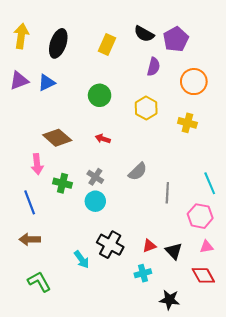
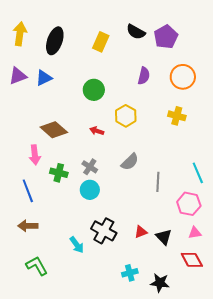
purple semicircle: (154, 67) -> (144, 76), moved
yellow hexagon: (146, 108) -> (126, 116), moved
cyan cross: (143, 273) -> (130, 273), moved

